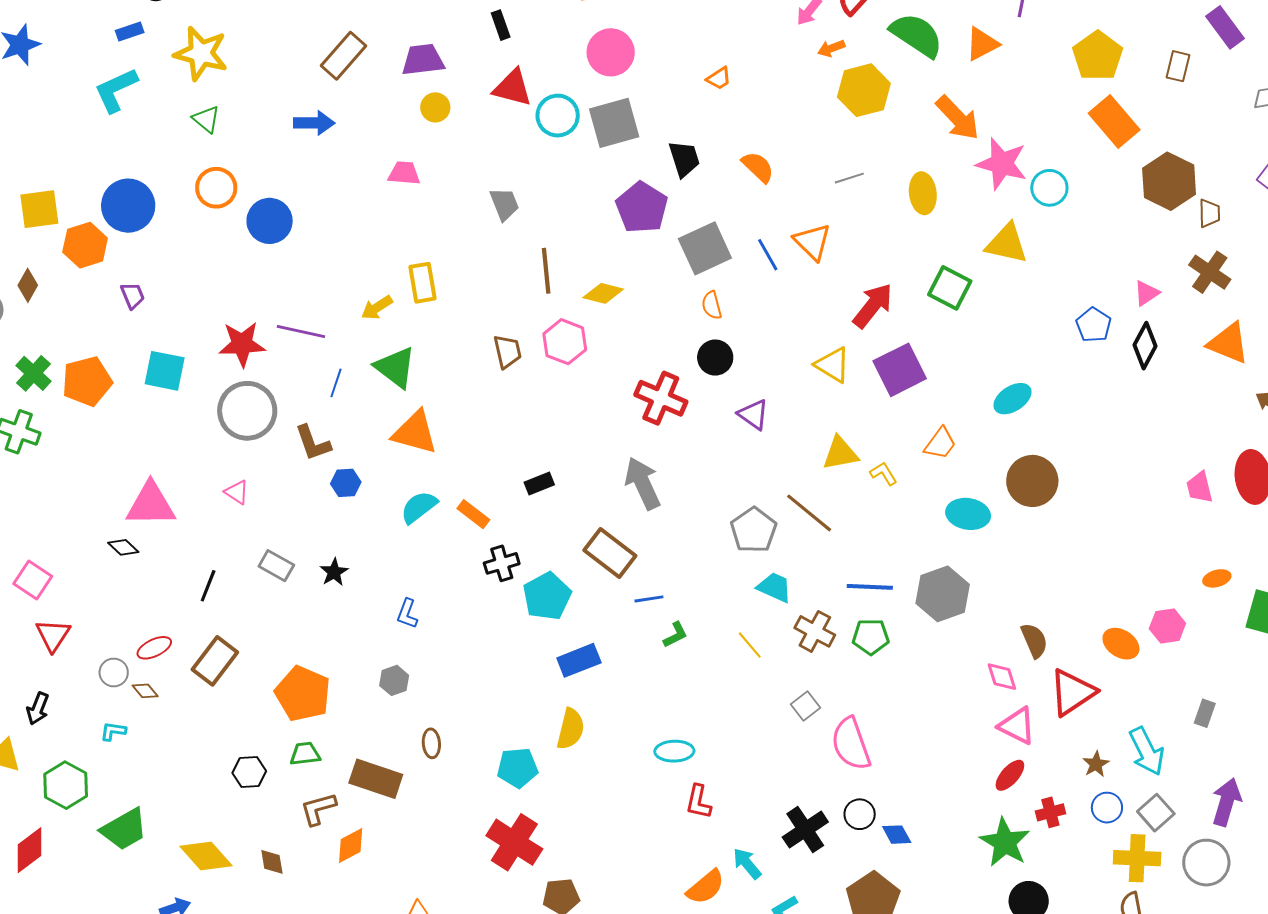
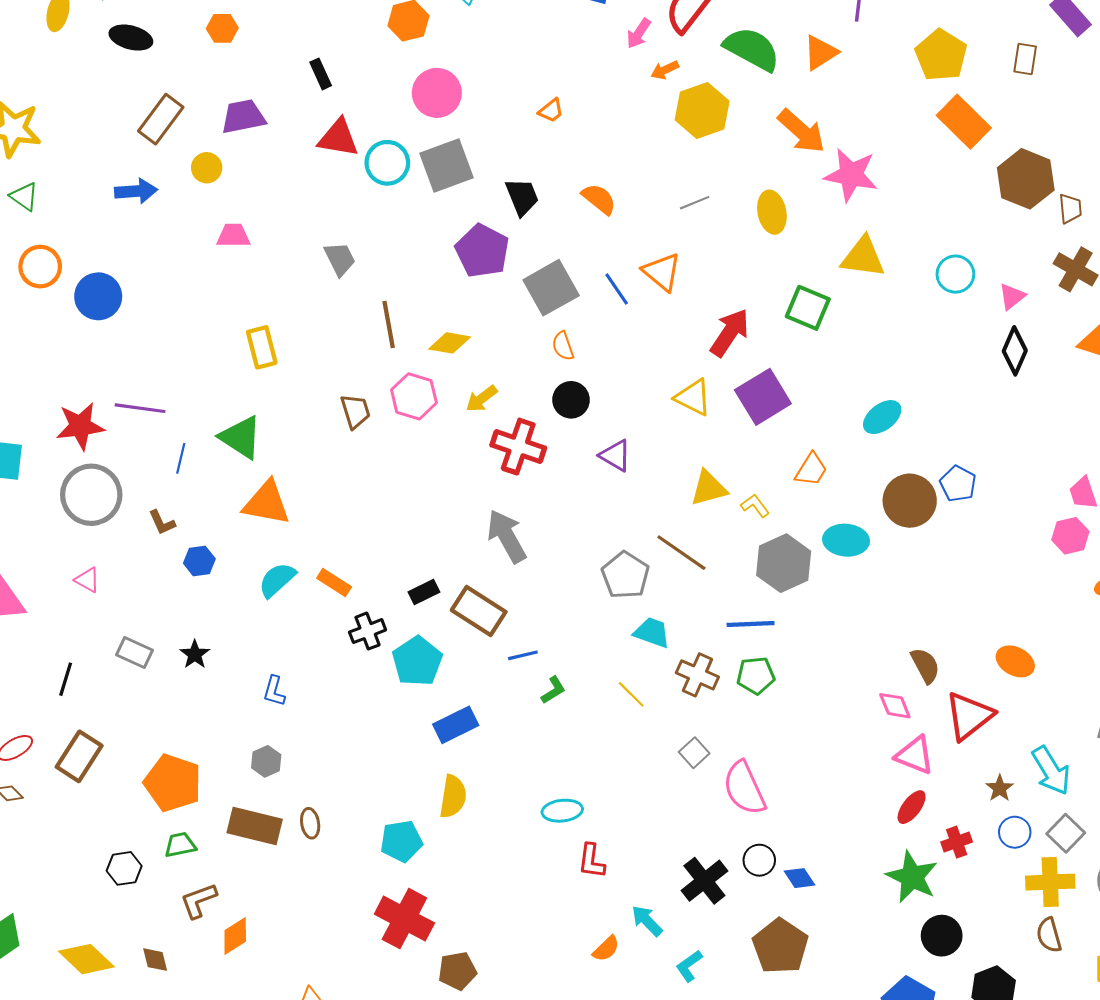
yellow circle: (435, 107) -> (207, 168), moved
cyan circle: (1049, 188) -> (955, 274), moved
yellow arrow: (377, 308) -> (482, 399), moved
blue pentagon: (1094, 325) -> (958, 484), moved
brown L-shape: (313, 443) -> (162, 522), size x0.7
black rectangle: (539, 483) -> (424, 592), moved
gray hexagon: (943, 594) -> (784, 563), moved
pink hexagon: (1167, 626) -> (1070, 536), moved
brown rectangle: (376, 779) -> (255, 826), moved
orange semicircle: (706, 887) -> (606, 949), size x0.7

